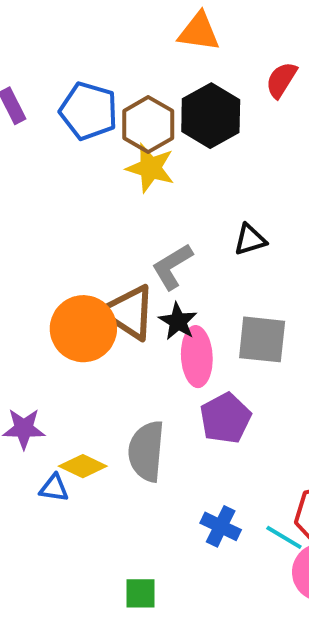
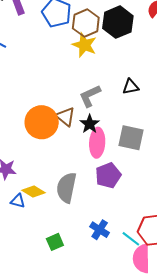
brown triangle: (129, 312) -> (65, 117), size x0.7
green square: (140, 593) -> (55, 242), moved, turned -30

